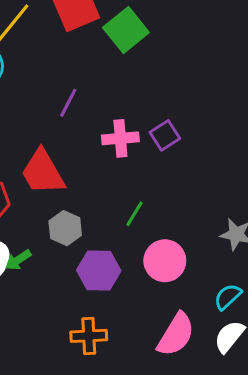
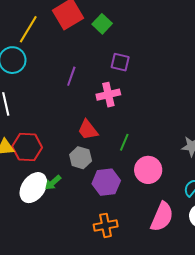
green square: (126, 30) -> (102, 24), size x0.7
purple square: (165, 135) -> (120, 62), moved, turned -36
red trapezoid: (43, 172) -> (88, 130), moved, size x0.7

